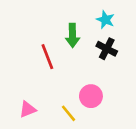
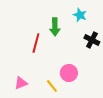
black cross: (107, 49) -> (92, 40), moved
red line: (47, 57) -> (36, 43), turned 36

